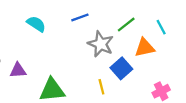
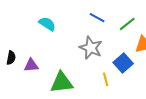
blue line: (80, 17) -> (97, 18), moved, turned 49
gray star: (101, 44) -> (91, 48), moved

